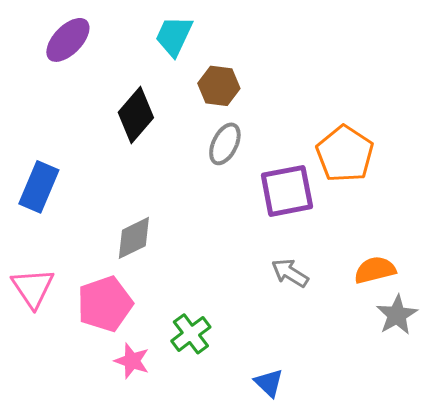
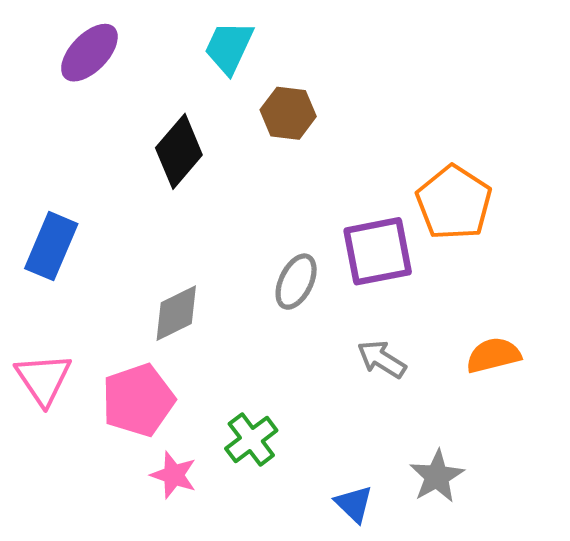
gray ellipse: (225, 144) -> (296, 282), moved
gray star: (397, 315) -> (437, 476), moved

